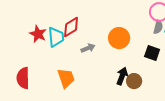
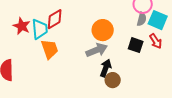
gray arrow: (88, 48) -> (97, 50), moved, size x1.5
orange trapezoid: (66, 78) -> (50, 49), moved
brown circle: (134, 81) -> (113, 80), moved

